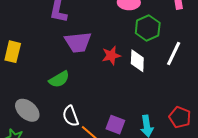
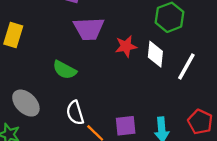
white line: (174, 53) -> (186, 67), moved
green semicircle: (59, 79) -> (65, 70), turned 55
purple square: (115, 125) -> (126, 126), turned -30

